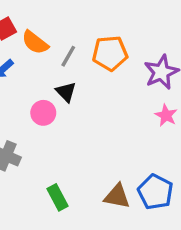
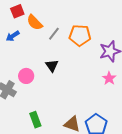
black triangle: (66, 92) -> (52, 66), moved
pink circle: (43, 113) -> (26, 76), moved

